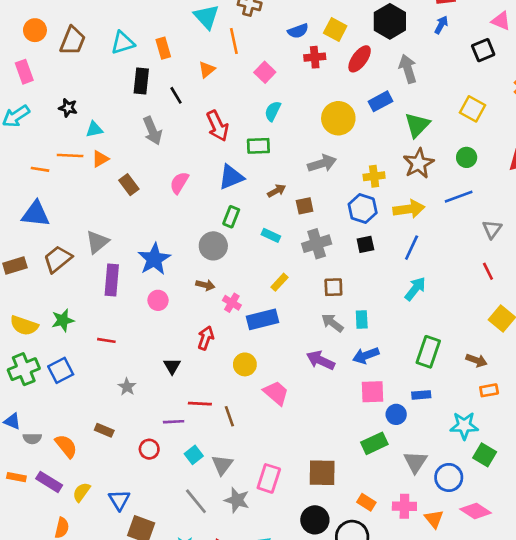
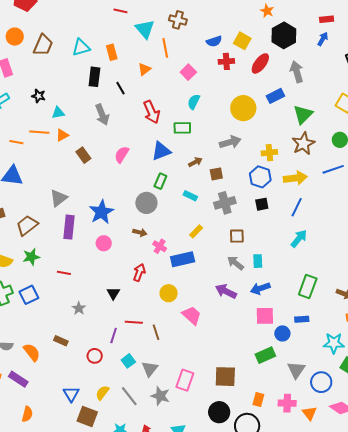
brown trapezoid: (58, 259) -> (27, 225), moved
purple line: (174, 422) -> (114, 335), turned -70
yellow semicircle: (81, 492) -> (102, 393), moved
orange rectangle: (366, 502) -> (258, 400), turned 72

